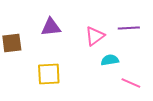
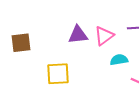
purple triangle: (51, 27) -> (78, 35), moved

